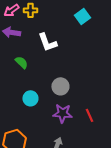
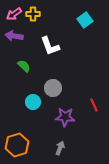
gray circle: (60, 86) -> (53, 88), moved
red line: (89, 115) -> (94, 105), moved

